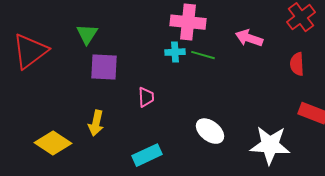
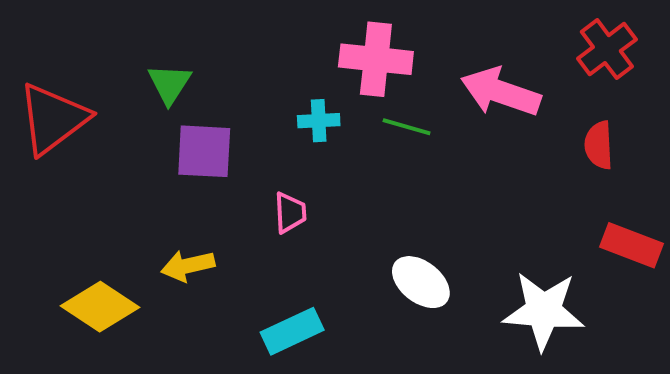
pink arrow: (249, 38) -> (501, 92), size x1.4
cyan cross: (175, 52) -> (319, 121), moved
yellow arrow: (96, 123) -> (188, 266), turned 65

